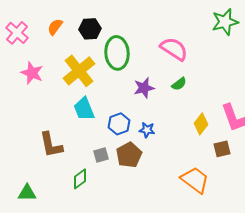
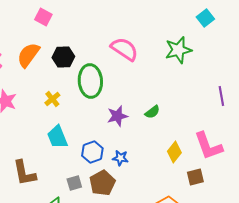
green star: (225, 22) -> (178, 50), moved
orange semicircle: (55, 27) -> (28, 55), size x1.5
pink semicircle: (174, 49) -> (124, 49), moved
yellow cross: (79, 71) -> (52, 99), size x0.5

